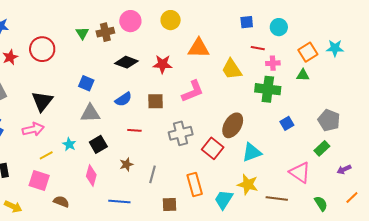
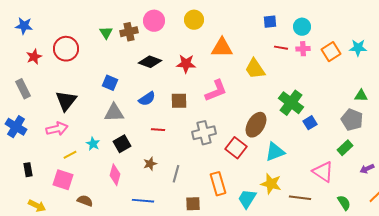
pink cross: (273, 63) -> (303, 49), moved
green triangle: (303, 75) -> (361, 96), moved
green cross: (268, 89) -> (291, 103), moved, turned 30

